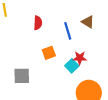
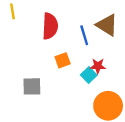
brown triangle: (88, 22) -> (107, 25), size x1.5
red semicircle: (38, 23) -> (50, 26), size x1.6

